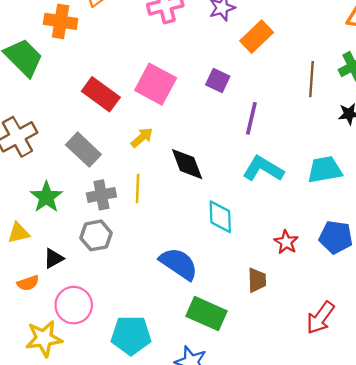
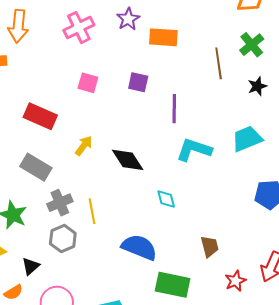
orange rectangle: (257, 37) -> (163, 37), turned 60
pink square: (156, 84) -> (88, 83), moved, size x0.6
yellow line: (138, 188) -> (92, 211), moved
cyan diamond: (220, 217) -> (166, 199), size x0.7
red star: (286, 242) -> (236, 281), moved, turned 30

